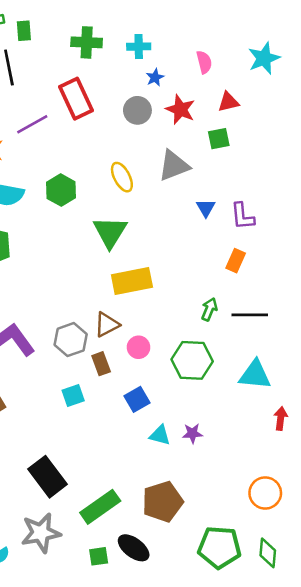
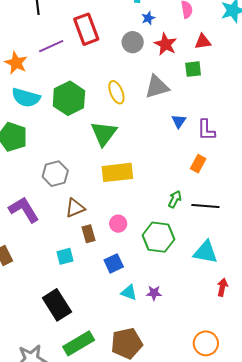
green hexagon: (61, 190) -> (69, 98), size x1.4
brown triangle: (107, 324) -> (75, 208), moved
gray hexagon: (71, 340) -> (55, 174), moved
black rectangle: (47, 477) -> (57, 305), moved

